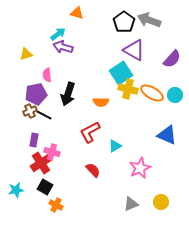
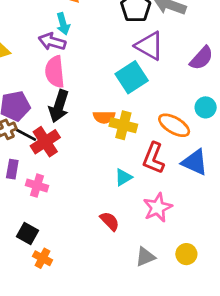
cyan arrow: (58, 34) -> (63, 24), moved, turned 112
pink semicircle: (47, 75) -> (55, 72), moved, size x1.6
yellow cross: (128, 89) -> (123, 125), moved
orange ellipse: (152, 93) -> (174, 125), moved
red L-shape: (90, 132) -> (154, 158), moved, turned -40
red cross: (41, 163) -> (45, 142), moved
red semicircle: (93, 170) -> (110, 221), moved

